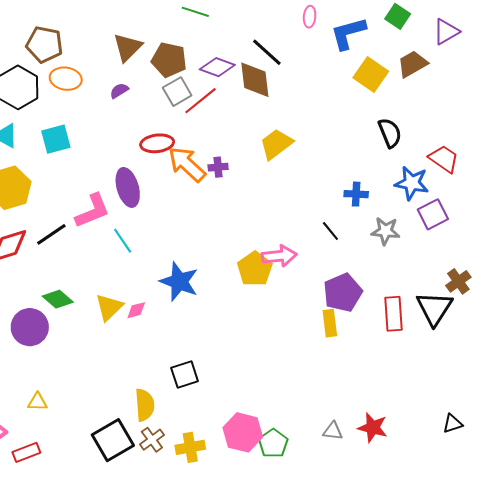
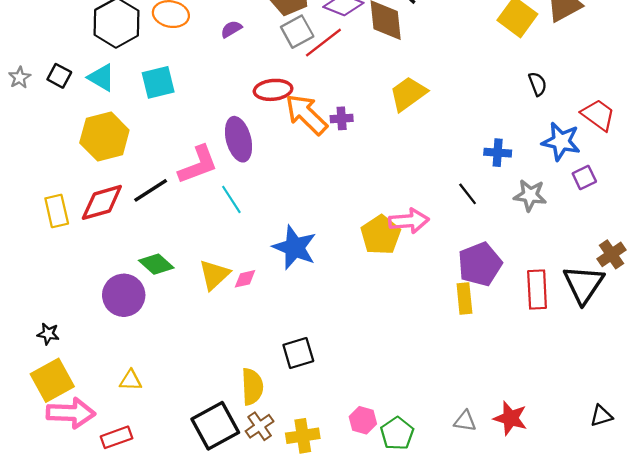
black semicircle: (390, 133) -> (538, 84), size x0.7
purple square: (433, 214) -> (584, 178), size x0.7
pink hexagon: (243, 432) -> (363, 420), size x0.6

